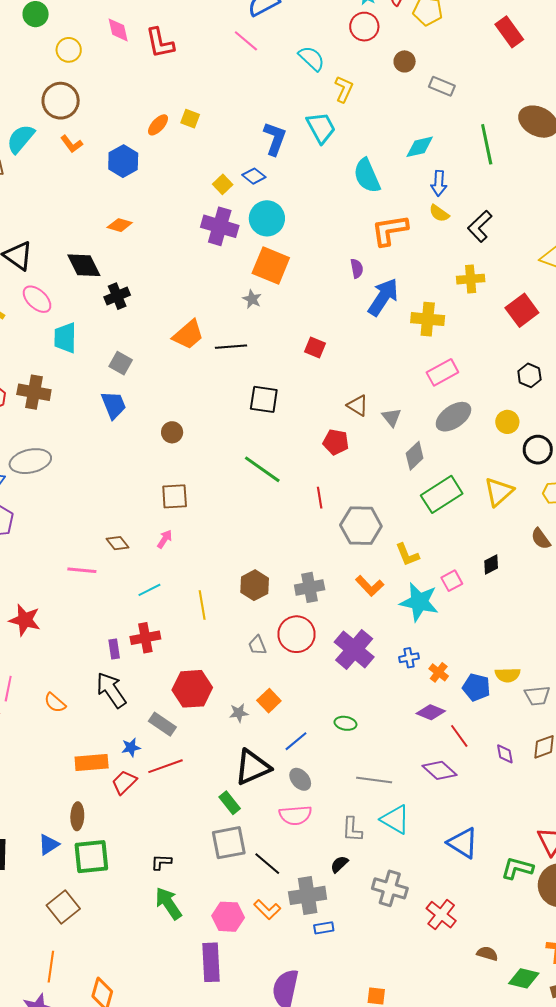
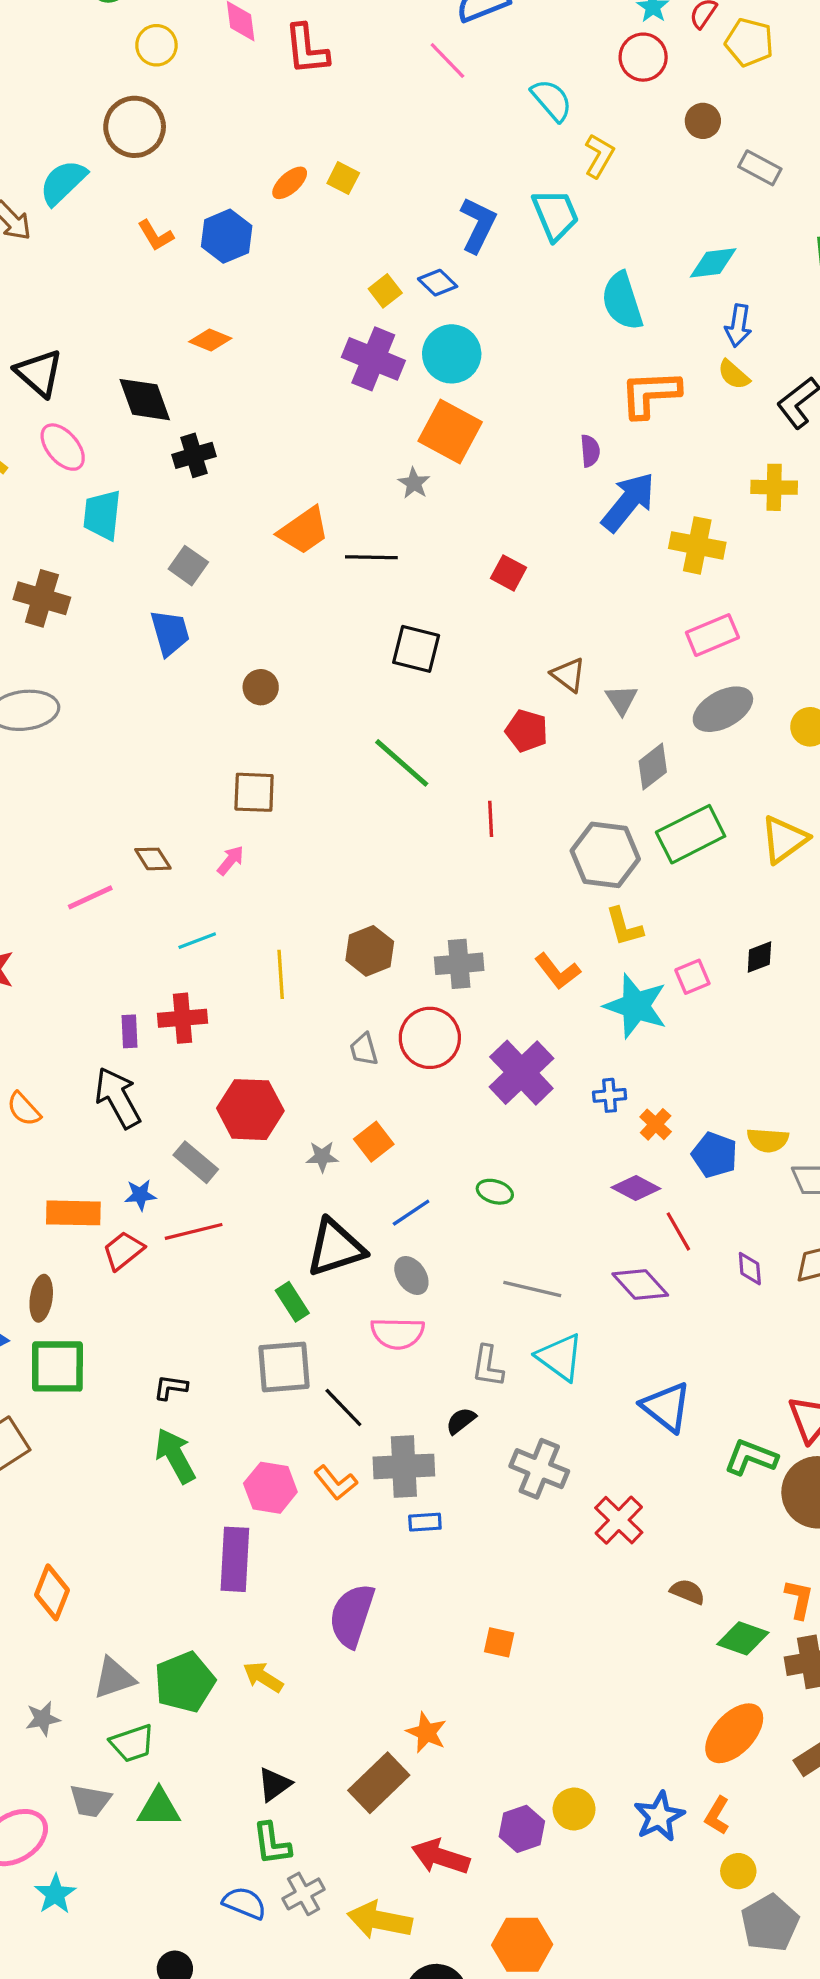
orange L-shape: (72, 144) -> (156, 235), moved
gray hexagon: (361, 526) -> (605, 855), moved
pink line: (82, 570) -> (90, 897), turned -36

